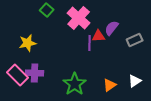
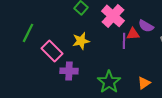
purple semicircle: (112, 28) -> (146, 26), turned -98
yellow star: (28, 43) -> (81, 41), moved
pink rectangle: (18, 75) -> (52, 51), moved

